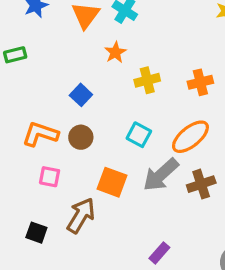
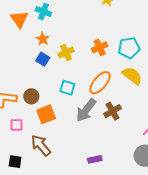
blue square: (81, 95) -> (43, 59), moved
orange square: (112, 182) -> (46, 114), moved, turned -30
brown arrow: (81, 215) -> (41, 145), turned -60
purple rectangle: (159, 253) -> (95, 159), turned 48

